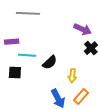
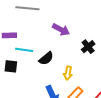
purple arrow: (83, 29) -> (61, 30), moved

